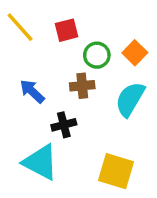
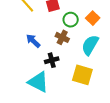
brown cross: (82, 86) -> (62, 37), turned 32
yellow square: (116, 171) -> (82, 75), moved

